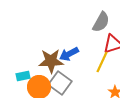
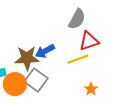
yellow line: (102, 62) -> (78, 59), turned 45

